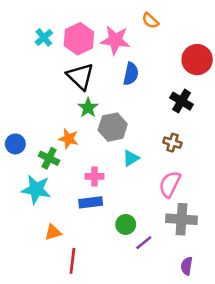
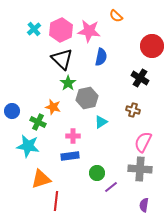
pink semicircle: (170, 184) -> (143, 142), moved
orange triangle: (53, 232) -> (41, 179), size x1.5

